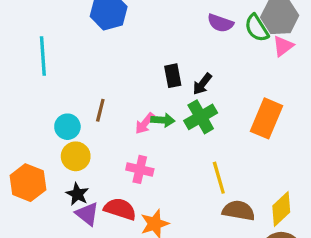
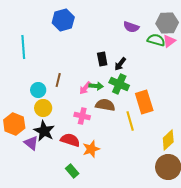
green semicircle: (257, 28) -> (156, 40), moved, turned 138
green cross: (201, 117) -> (119, 84), turned -36
orange rectangle: (267, 118) -> (144, 102), moved, turned -40
black star: (77, 194) -> (44, 131), size x1.5
brown semicircle: (239, 211) -> (105, 105), moved
purple triangle: (87, 214) -> (31, 143), moved

